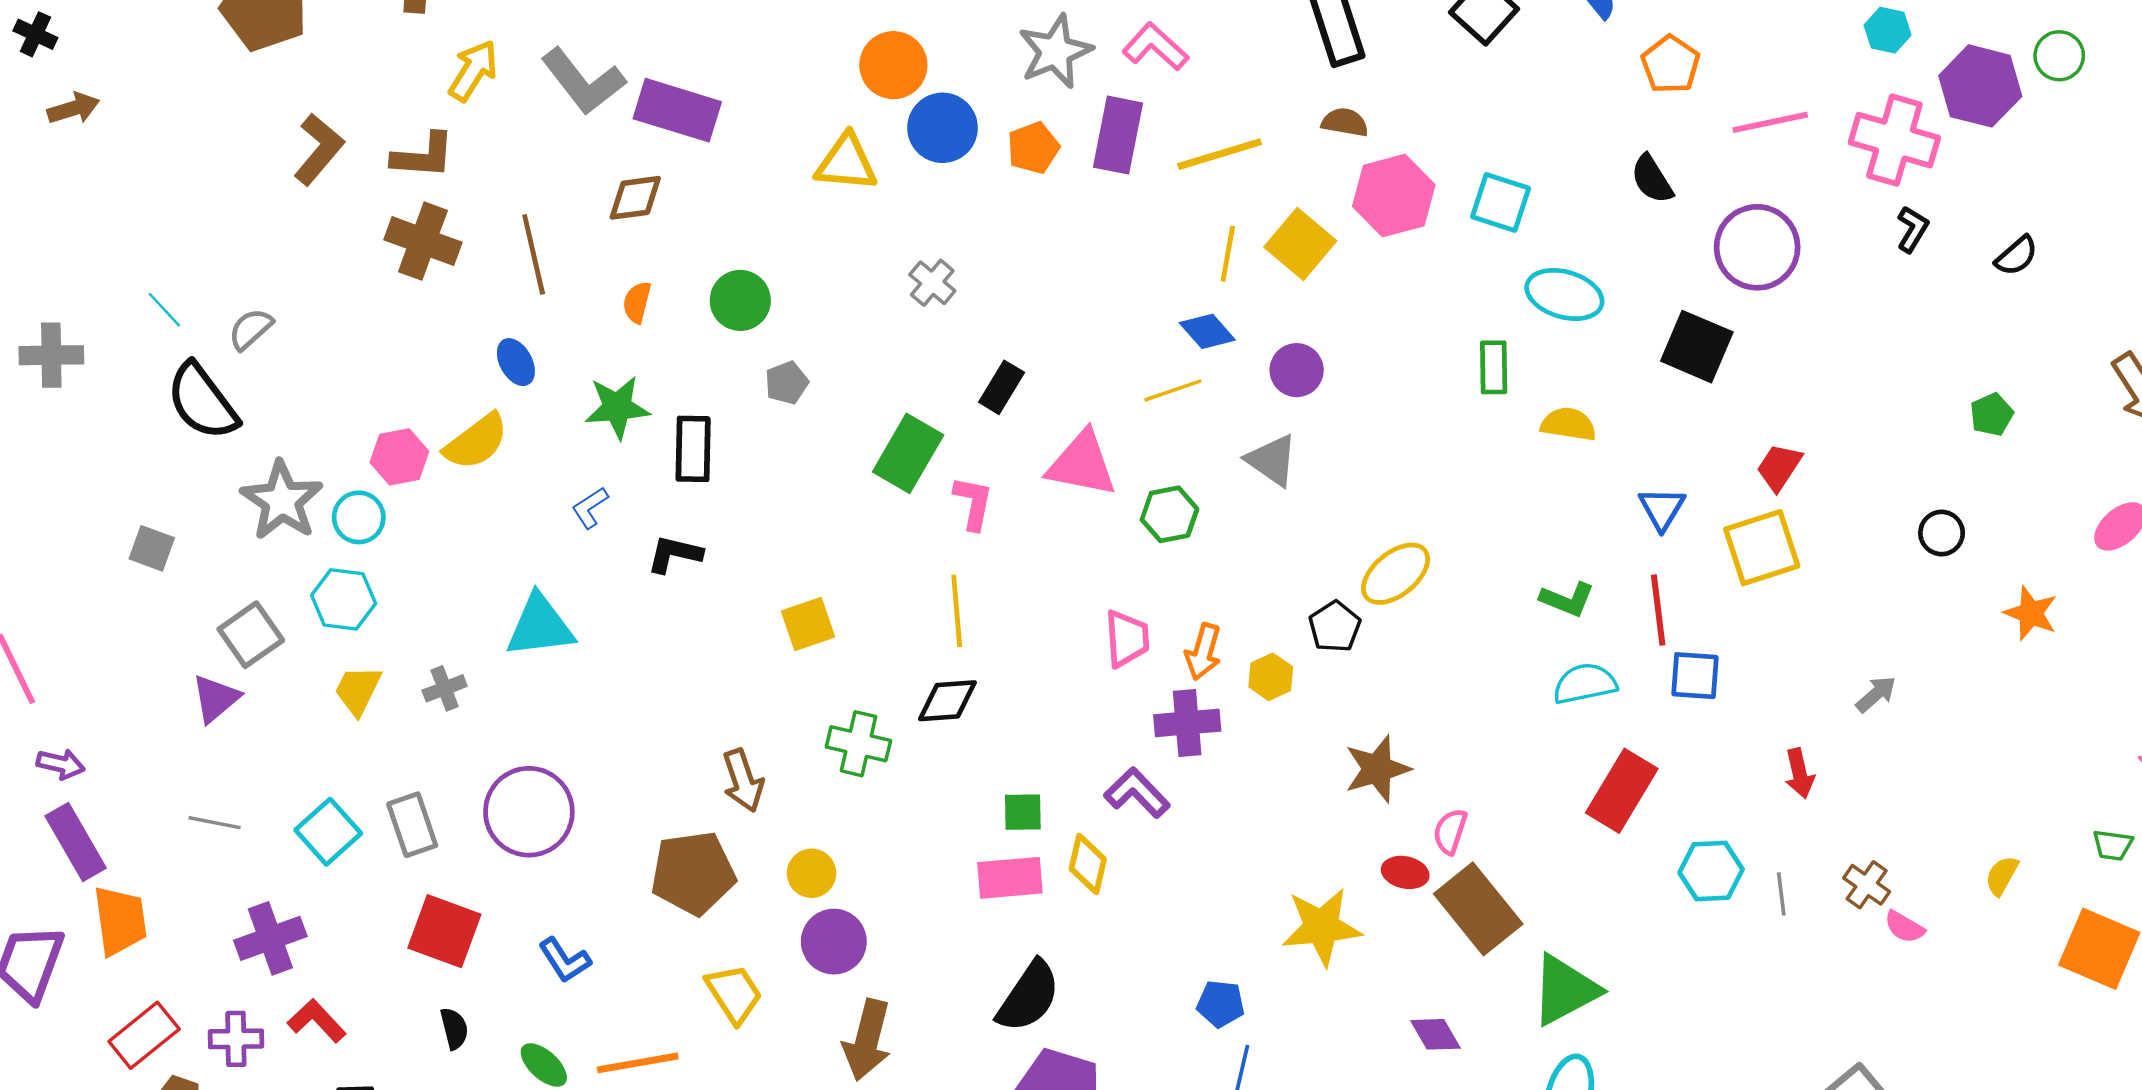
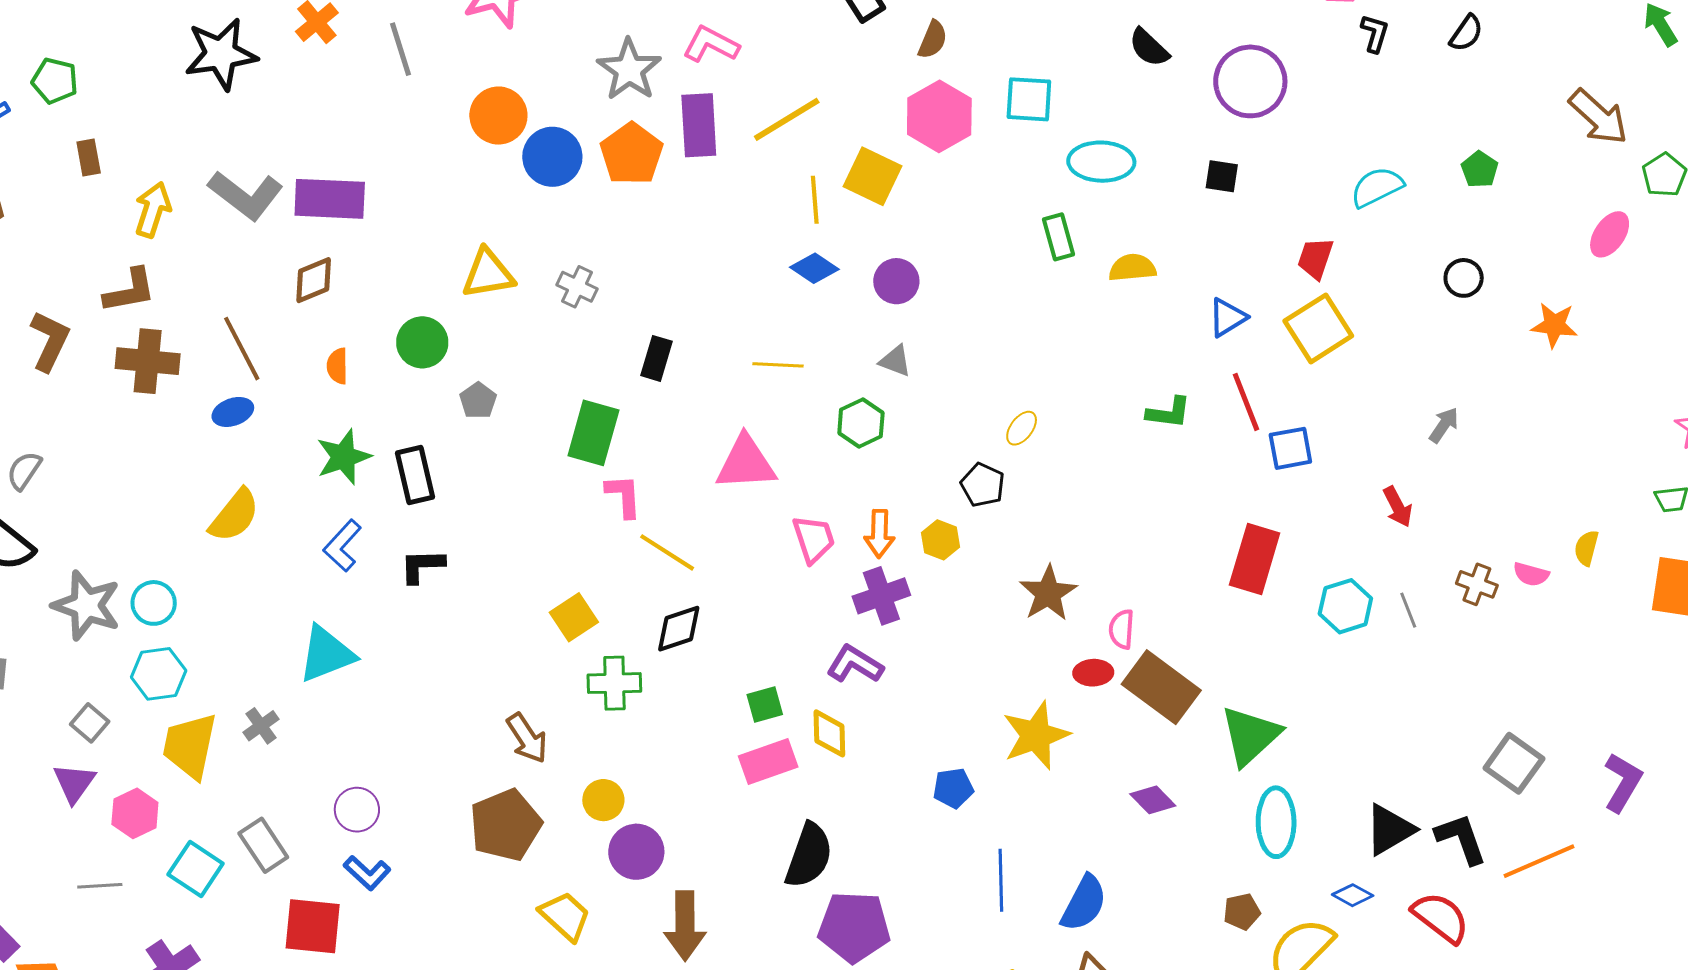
brown semicircle: (1345, 122) -> (933, 40), moved, turned 117
orange pentagon: (1033, 148) -> (632, 154), size x1.4
brown L-shape: (319, 149) -> (50, 341), moved
yellow triangle: (846, 163) -> (488, 274), moved
black square: (1697, 347) -> (1222, 176), size x0.6
blue ellipse: (516, 362) -> (233, 412), moved, turned -66
yellow line: (1173, 390) -> (778, 365), moved, turned 36
pink hexagon: (399, 457) -> (135, 813), moved
gray triangle: (1272, 460) -> (895, 361), size x0.7
pink triangle: (1082, 464) -> (746, 463), moved
pink L-shape: (973, 503) -> (624, 496), moved
blue L-shape: (590, 508) -> (342, 546), size x1.4
blue triangle: (1662, 509) -> (1227, 317), turned 42
green hexagon: (1169, 514) -> (861, 423), moved
yellow ellipse: (1396, 574) -> (1022, 428), size x0.6
yellow line: (957, 611) -> (667, 552), turned -38
yellow square: (808, 624) -> (574, 617), moved
gray square: (251, 635) -> (90, 723), size x0.7
cyan semicircle: (1585, 684) -> (1377, 187), moved
yellow trapezoid: (358, 690) -> (190, 746), size x1.5
purple circle: (529, 812) -> (357, 810), size x0.6
pink semicircle: (1904, 927) -> (1531, 574), moved
blue L-shape: (565, 960) -> (367, 873), moved
blue pentagon: (1221, 1004) -> (953, 788), moved

